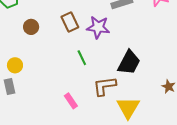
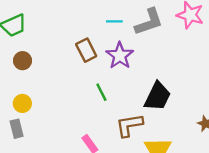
brown circle: (31, 27) -> (23, 61), moved
purple star: (98, 27) -> (120, 56), turned 30

